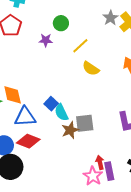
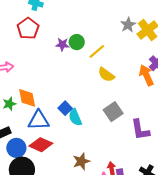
green circle: (61, 23) -> (77, 42), moved
gray square: (85, 123) -> (113, 112), moved, turned -30
brown star: (70, 130) -> (81, 161), moved

